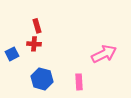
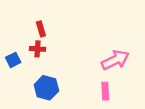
pink rectangle: (79, 82) -> (105, 91), moved

